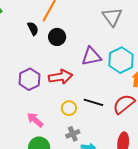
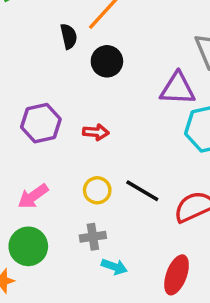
purple triangle: (91, 56) -> (178, 89), moved
red arrow: (60, 77) -> (96, 132), size x0.6
pink arrow: (35, 120) -> (33, 196), turned -90

